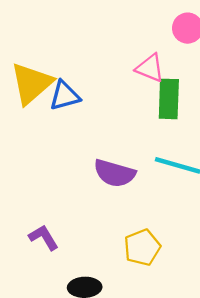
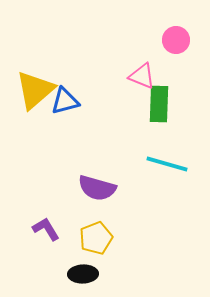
purple semicircle: (115, 173) -> (97, 188), moved
yellow pentagon: (142, 247) -> (96, 238), moved

